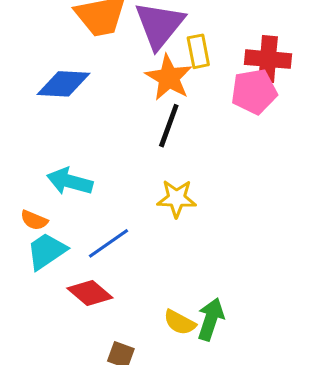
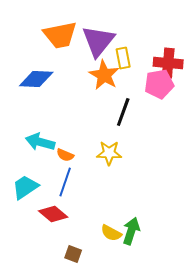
black line: (169, 126) -> (123, 112), moved
orange semicircle: (34, 220) -> (65, 155), moved
blue line: (108, 243) -> (65, 182), turned -36

